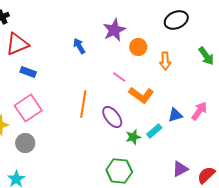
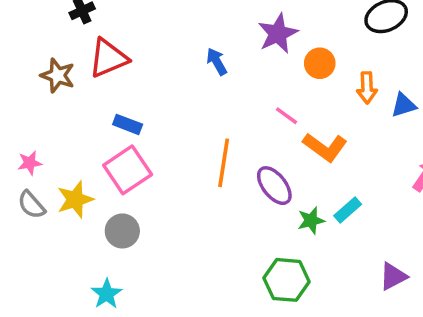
blue rectangle: (28, 72) -> (128, 124), moved
blue triangle: (175, 115) -> (404, 105), moved

